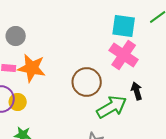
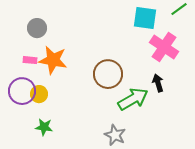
pink cross: (124, 55) -> (164, 47), moved

